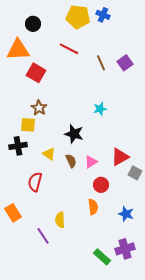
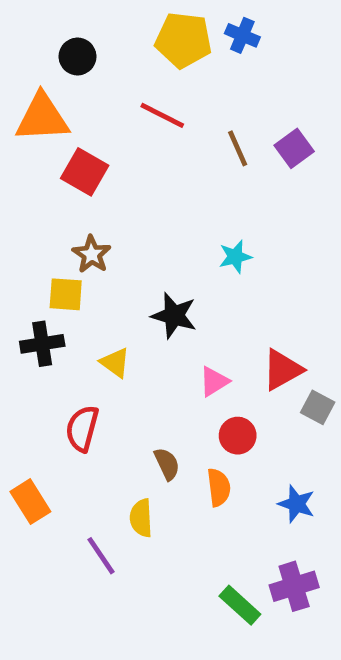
brown semicircle: (71, 161) -> (167, 464), moved

